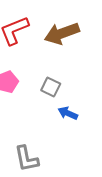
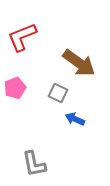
brown arrow: (62, 33) -> (79, 63), moved, turned -124

